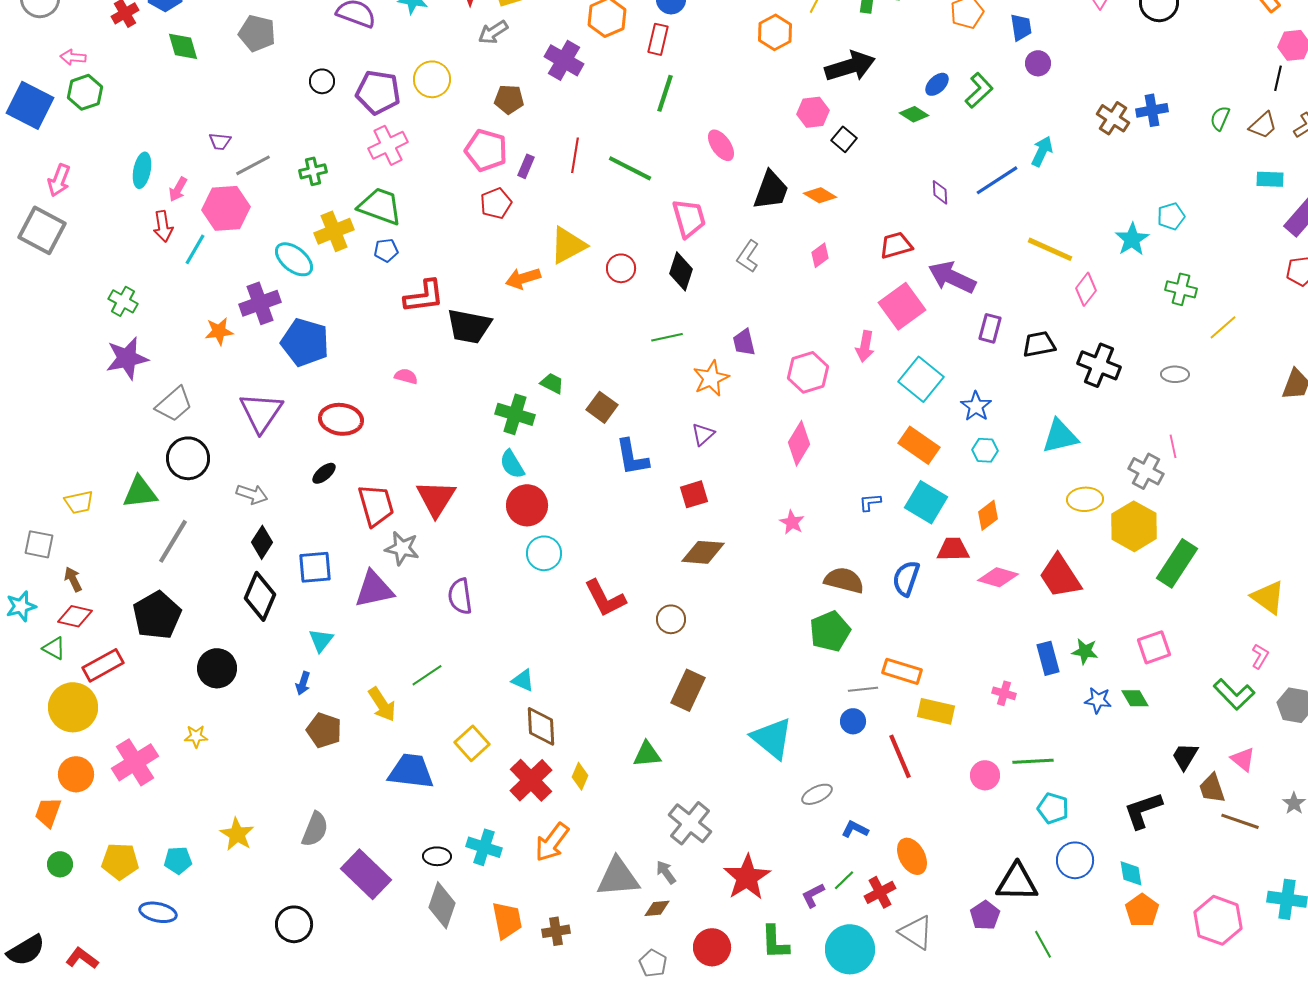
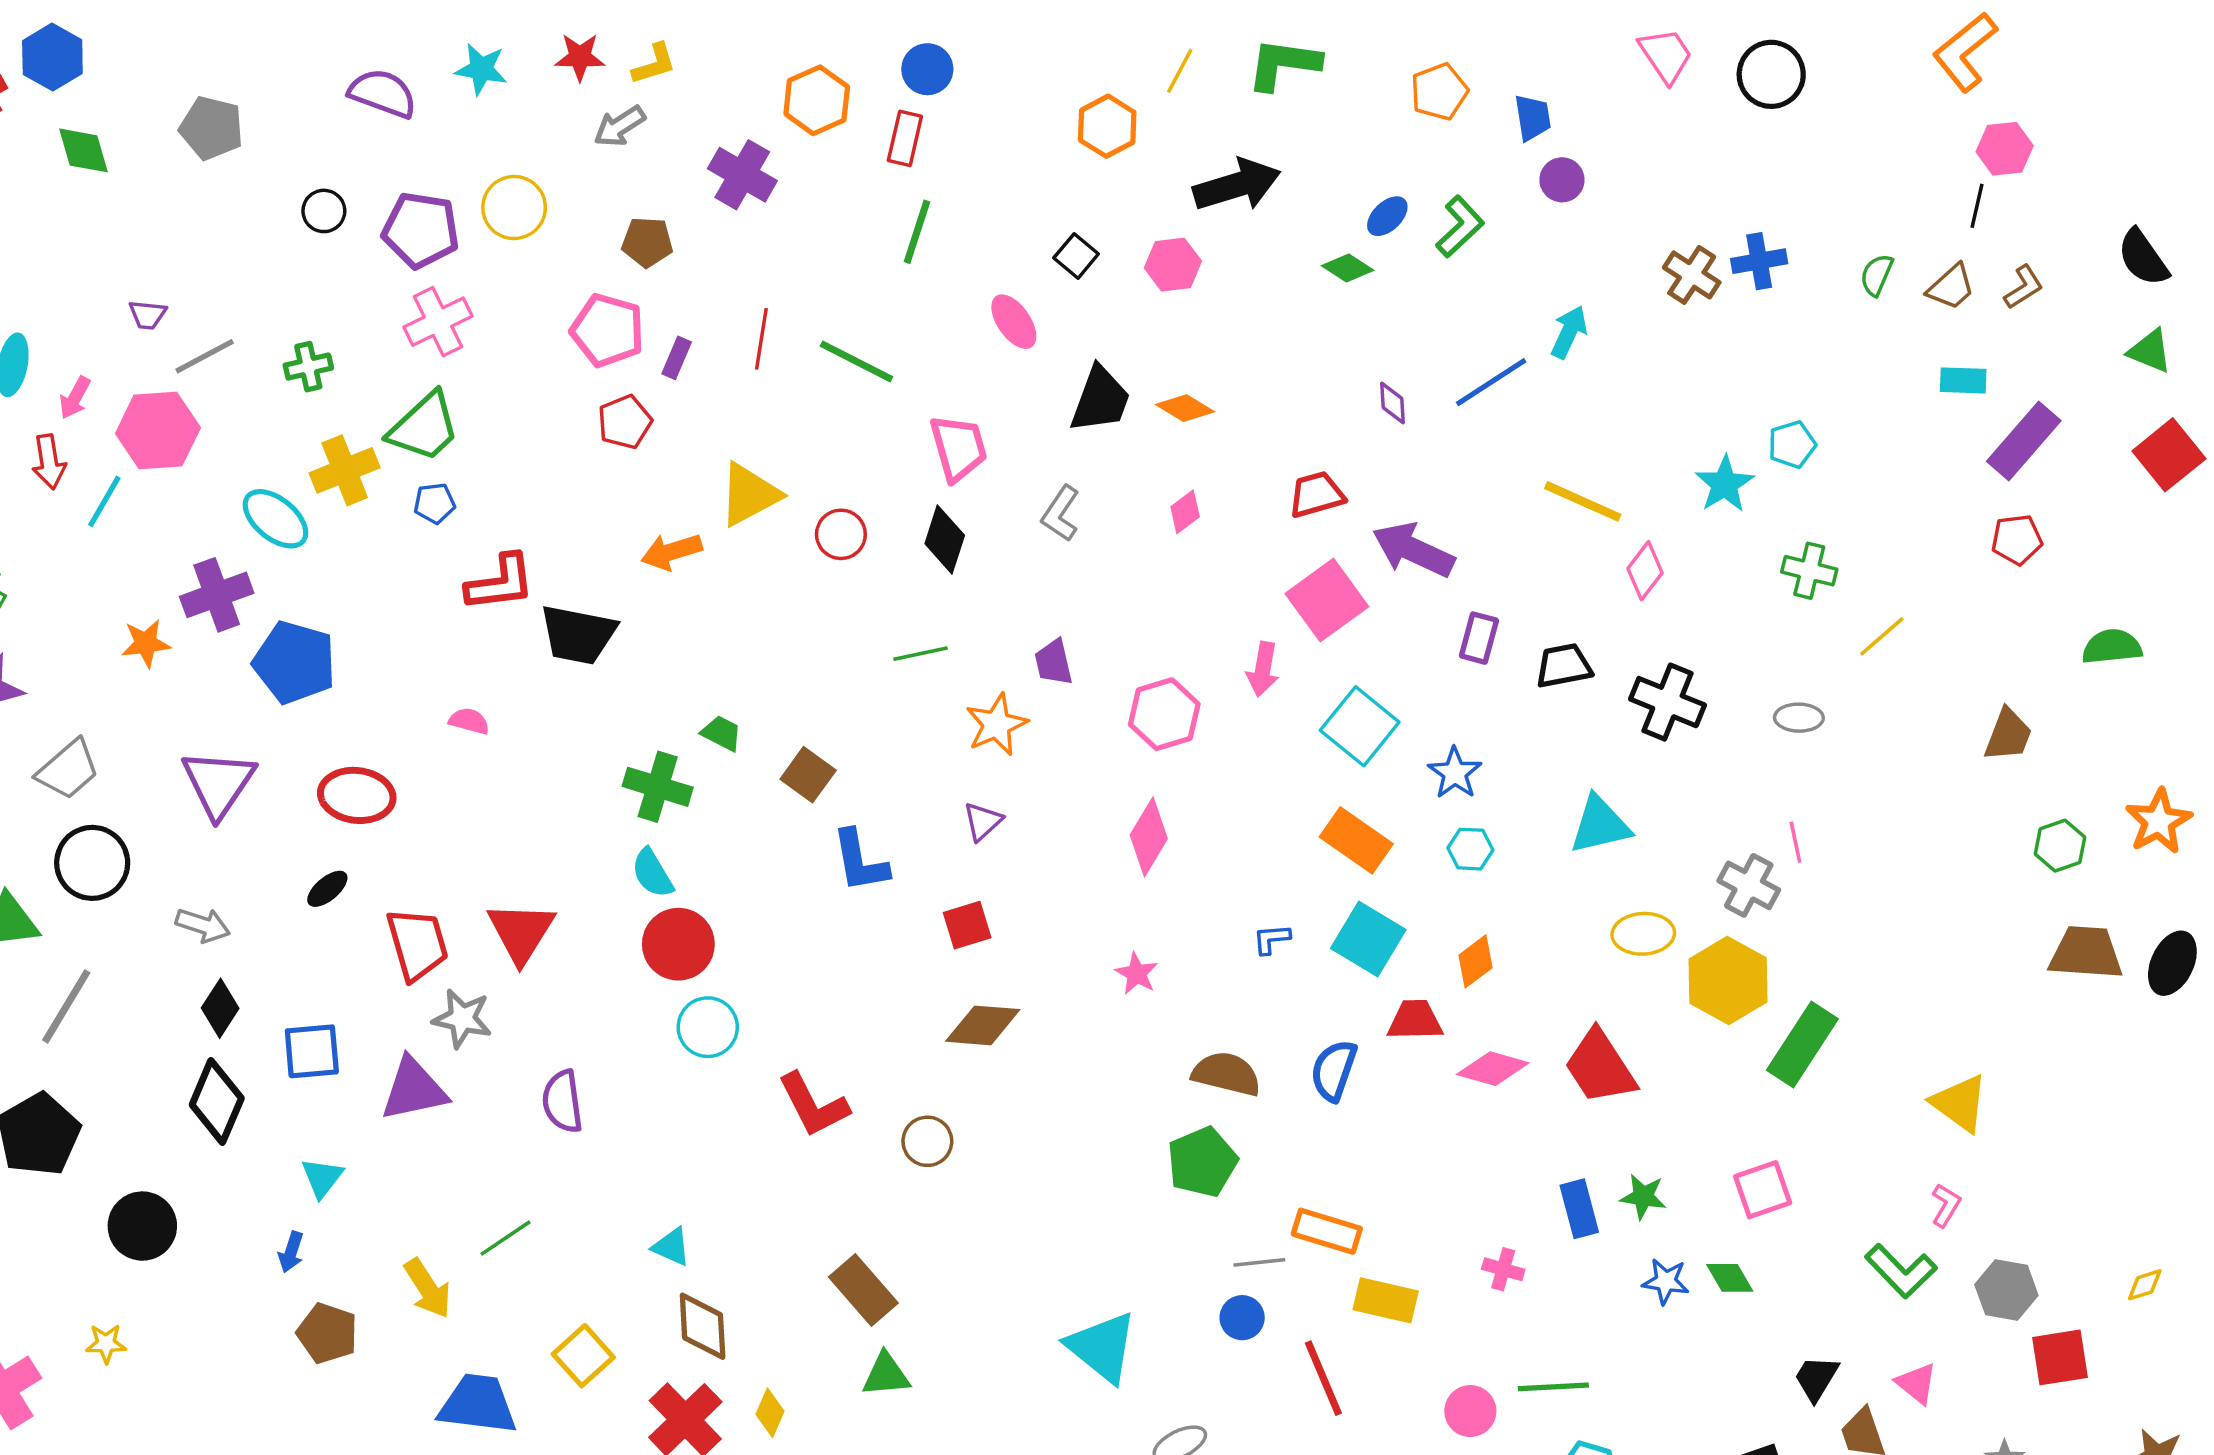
black square: (844, 139) -> (1076, 256), moved
green trapezoid: (380, 206) -> (424, 427), turned 117
brown rectangle: (688, 690) -> (863, 1290), moved, turned -66

